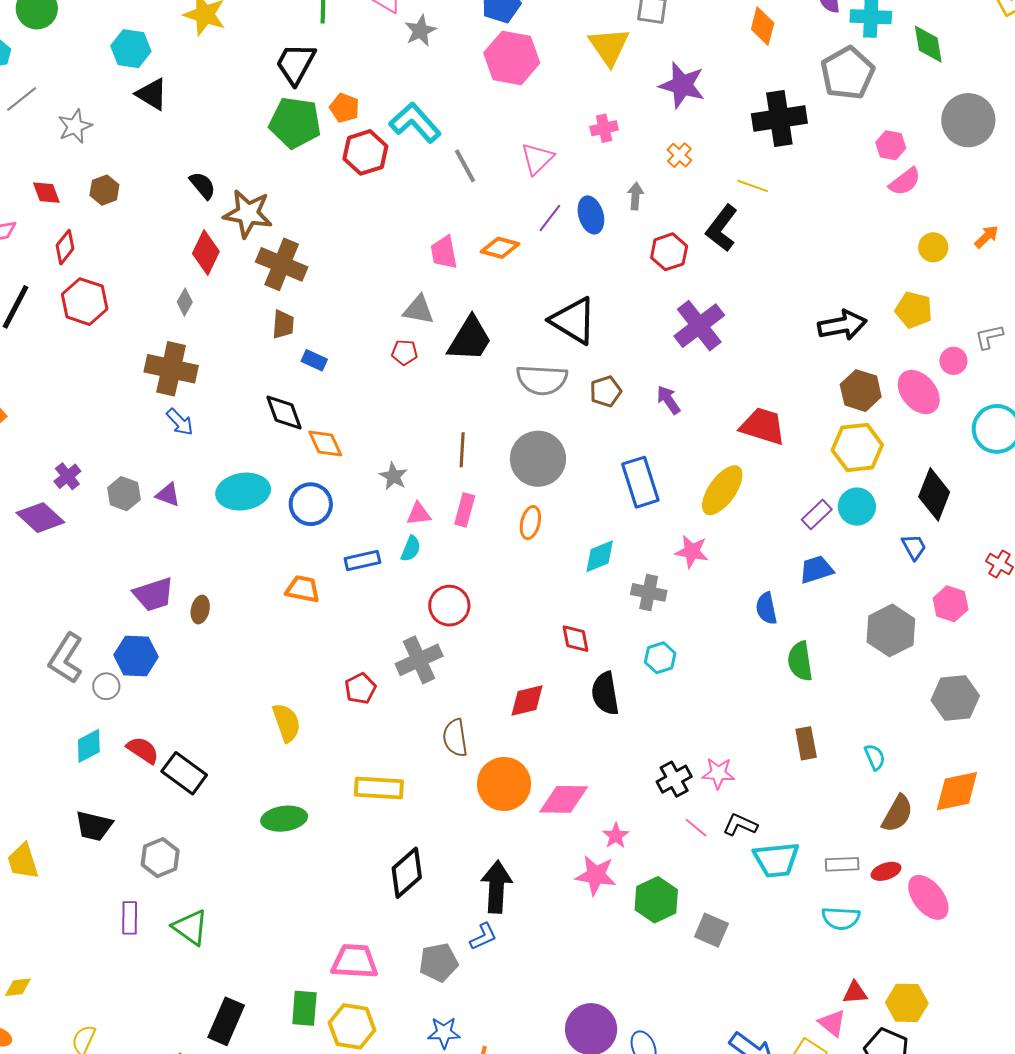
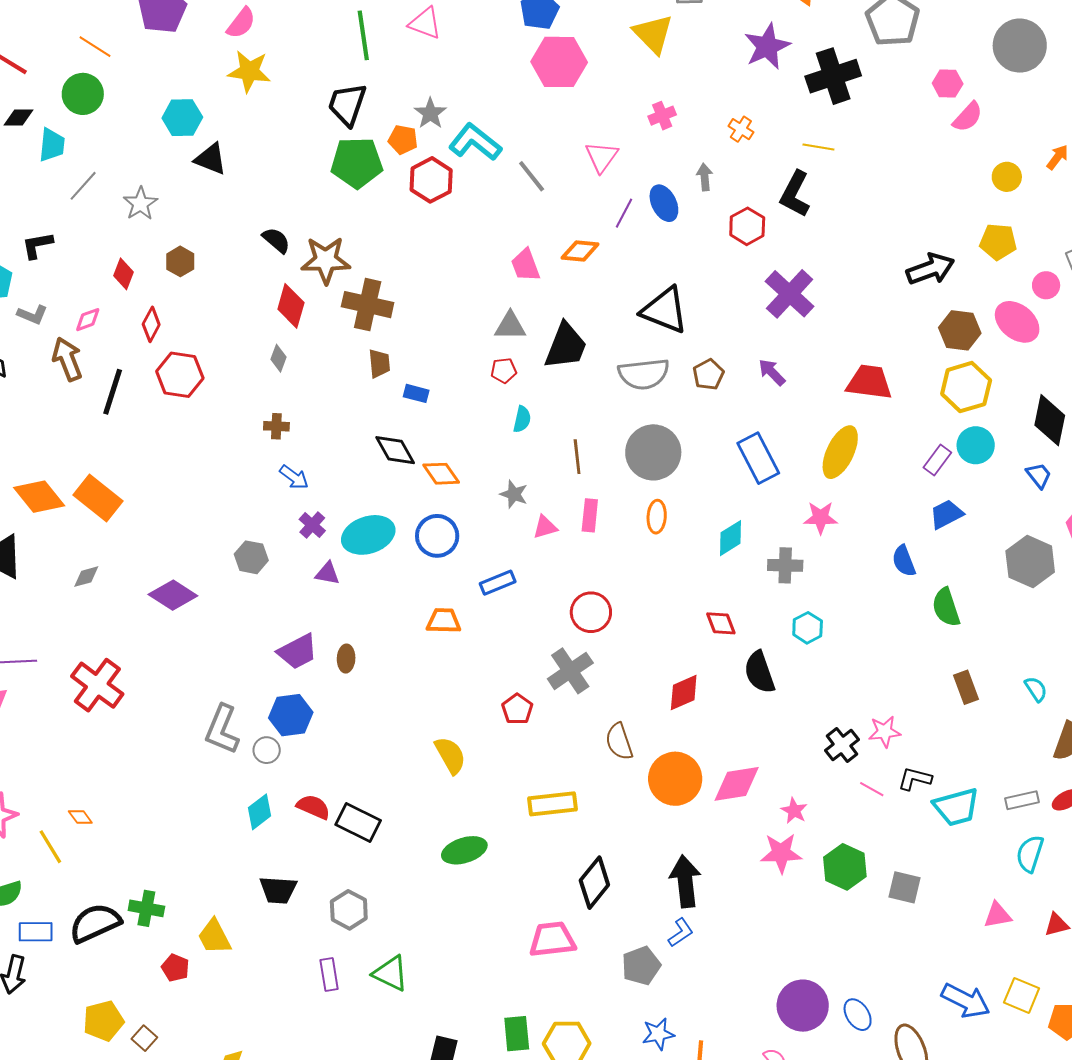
gray star: (420, 31) -> (430, 113), moved
purple star: (682, 85) -> (767, 46), moved, turned -30
red diamond: (46, 193) -> (123, 274), turned 52
brown cross: (171, 369) -> (276, 426), size x0.5
purple cross: (67, 476) -> (312, 525), moved
purple triangle: (168, 495) -> (327, 573), moved
cyan semicircle: (411, 549) -> (522, 419), moved
cyan semicircle: (841, 918) -> (1030, 854), turned 114
pink trapezoid: (355, 961) -> (552, 939), moved
pink triangle: (832, 1023) -> (998, 915), moved, turned -40

